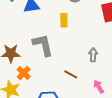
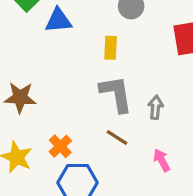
gray L-shape: (43, 45) -> (116, 94), moved
orange cross: (24, 73) -> (60, 146), moved

